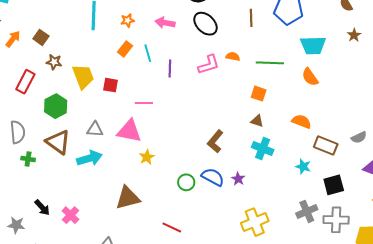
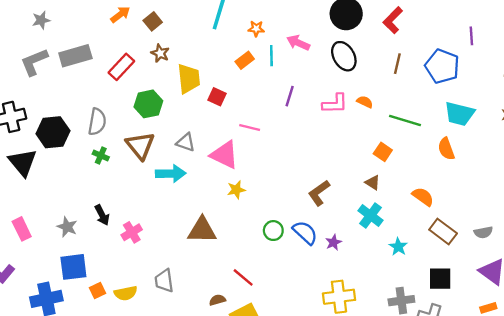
cyan line: (148, 53) -> (271, 56), moved
cyan star: (303, 167) -> (398, 247), moved

